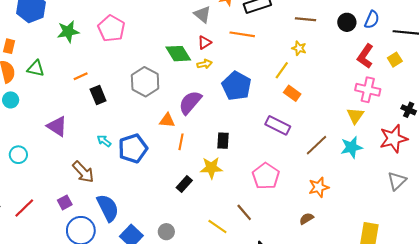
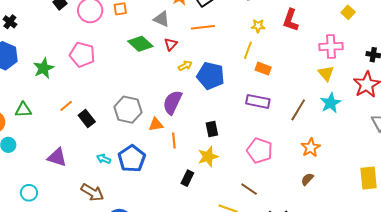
green diamond: (178, 54) -> (140, 44), moved
red L-shape: (365, 56) -> (291, 20), moved
yellow arrow: (205, 64) -> (185, 66), moved
gray hexagon: (145, 82) -> (128, 110), moved

